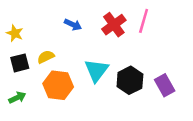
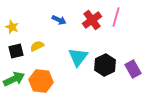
orange hexagon: (58, 85) -> (41, 81), moved
green arrow: (17, 98) -> (14, 79), size x1.5

